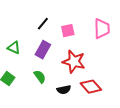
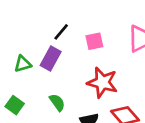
green triangle: (14, 48) -> (23, 64), turned -40
purple rectangle: (43, 50) -> (51, 59), moved

